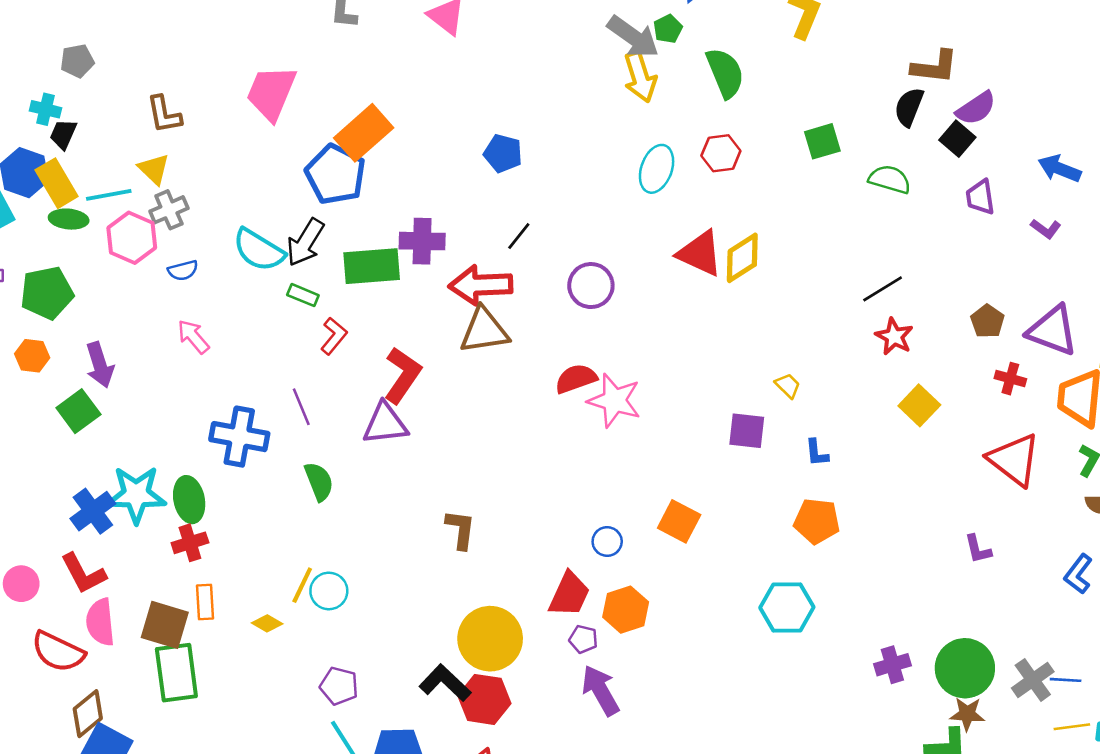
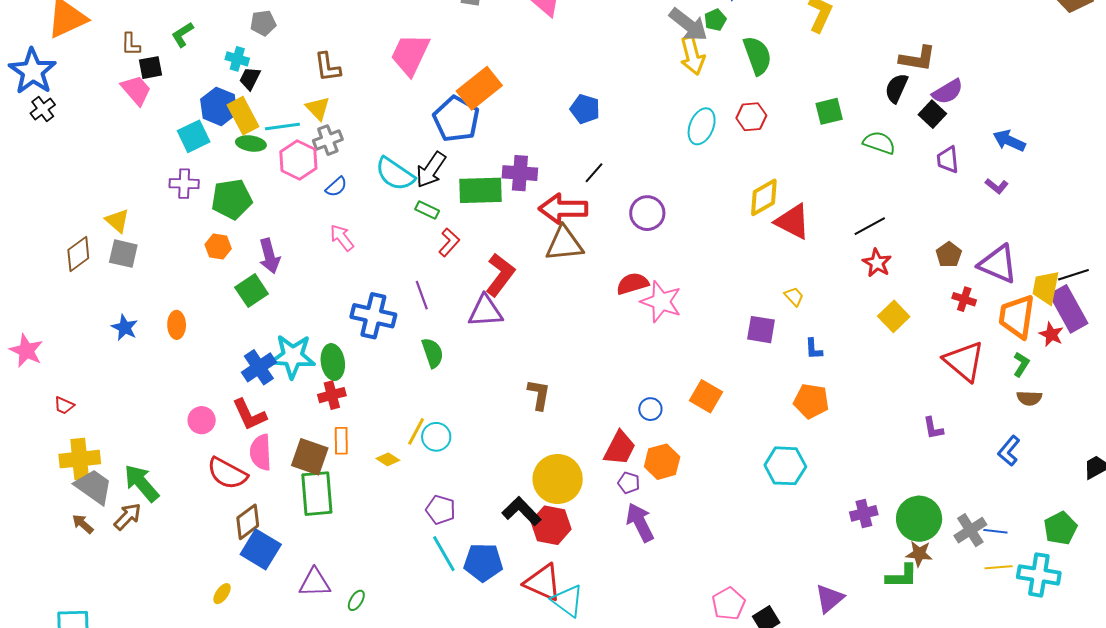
red triangle: (700, 253) -> (793, 222), moved
blue semicircle: (183, 270) -> (336, 187), turned -30

